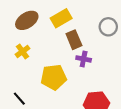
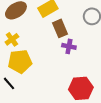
yellow pentagon: (54, 77) -> (20, 61), moved

